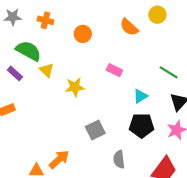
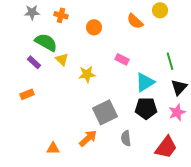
green line: (169, 72) -> (170, 61), turned 42
cyan triangle: (140, 96) -> (145, 82), size x1.5
gray square: (95, 130) -> (105, 112), size x1.4
orange arrow: (59, 159) -> (88, 138), moved

